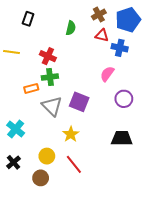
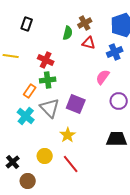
brown cross: (99, 15) -> (85, 23), moved
red triangle: (102, 35) -> (89, 43), moved
blue cross: (120, 48) -> (115, 52), turned -35
orange rectangle: (31, 88) -> (30, 91), turned -40
cyan cross: (16, 129) -> (26, 116), moved
brown circle: (41, 178) -> (28, 181), moved

